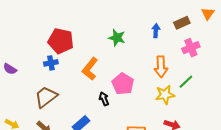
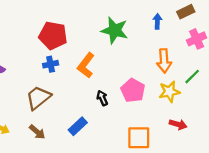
green star: (117, 38) -> (115, 30), size x1.4
blue cross: (51, 63) -> (51, 64), moved
pink pentagon: (123, 84) -> (133, 90), moved

